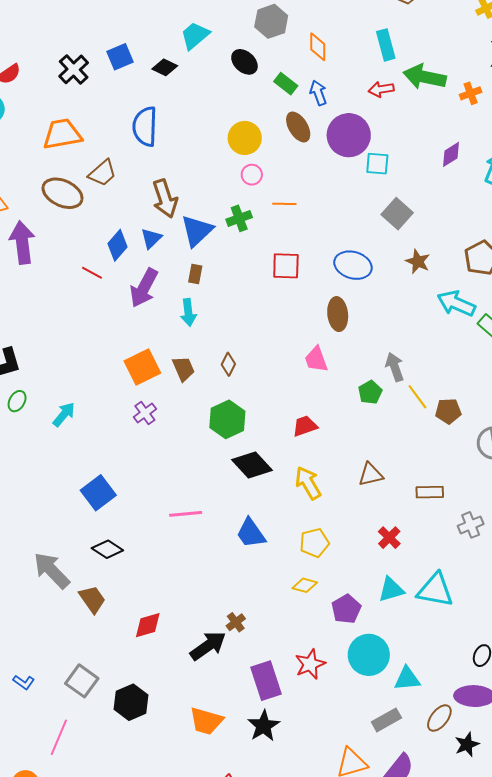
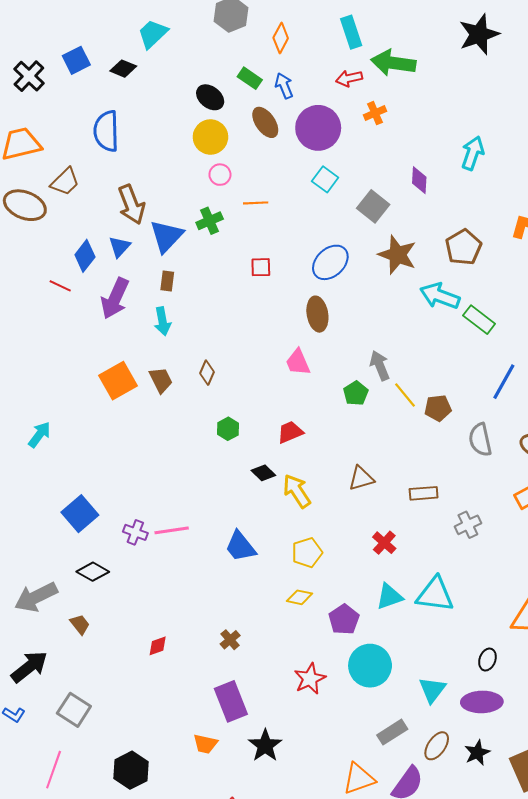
orange diamond: (318, 47) -> (281, 38), turned 32
black ellipse: (244, 62) -> (210, 97), moved
orange cross: (471, 93) -> (375, 113), moved
purple diamond: (451, 154) -> (419, 180), moved, turned -52
cyan square: (377, 164) -> (325, 179), moved, turned 35
brown star: (418, 262) -> (397, 255), size x1.5
blue ellipse: (353, 265) -> (330, 262), turned -57
red square: (286, 266) -> (261, 267), size x0.7
purple cross: (145, 413) -> (135, 532), moved, turned -30
green hexagon: (227, 419) -> (228, 429), moved, size x0.6
black diamond: (252, 465) -> (263, 473), moved, size x0.6
gray arrow: (52, 570) -> (36, 597), turned -69
brown trapezoid: (92, 599) -> (80, 624), size x0.7
red diamond: (148, 625) -> (158, 646), moved, size x0.7
black arrow: (208, 646) -> (29, 667), moved
cyan triangle: (407, 679) -> (432, 690), moved, turned -44
purple rectangle: (266, 681) -> (231, 701), moved
black hexagon: (131, 702) -> (131, 770), moved
brown ellipse: (439, 718) -> (437, 746), moved
orange trapezoid: (206, 721) -> (205, 744), size x0.7

